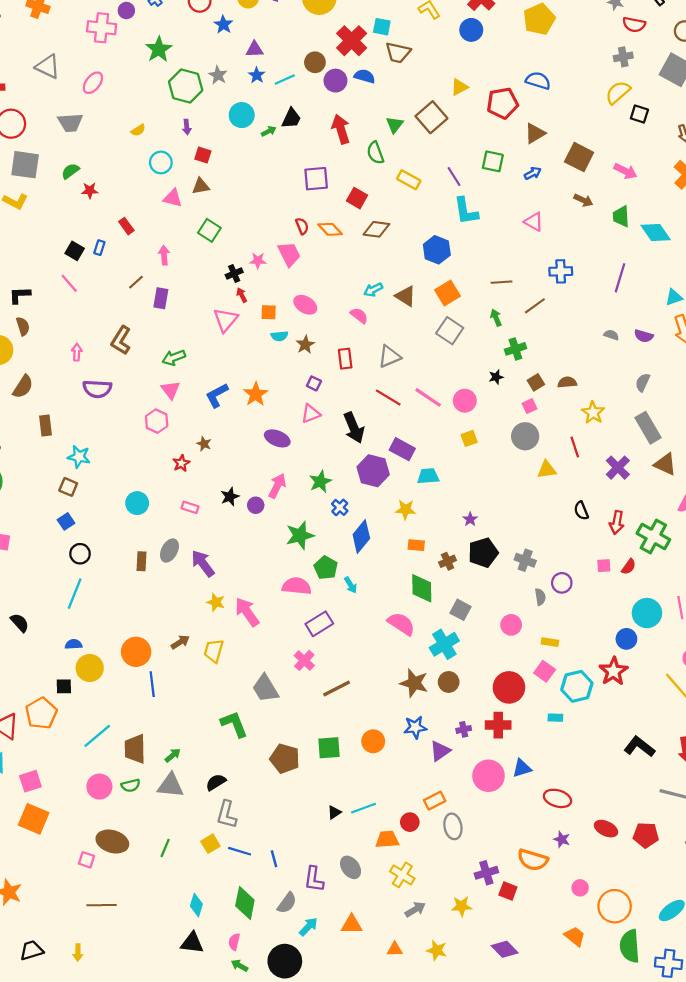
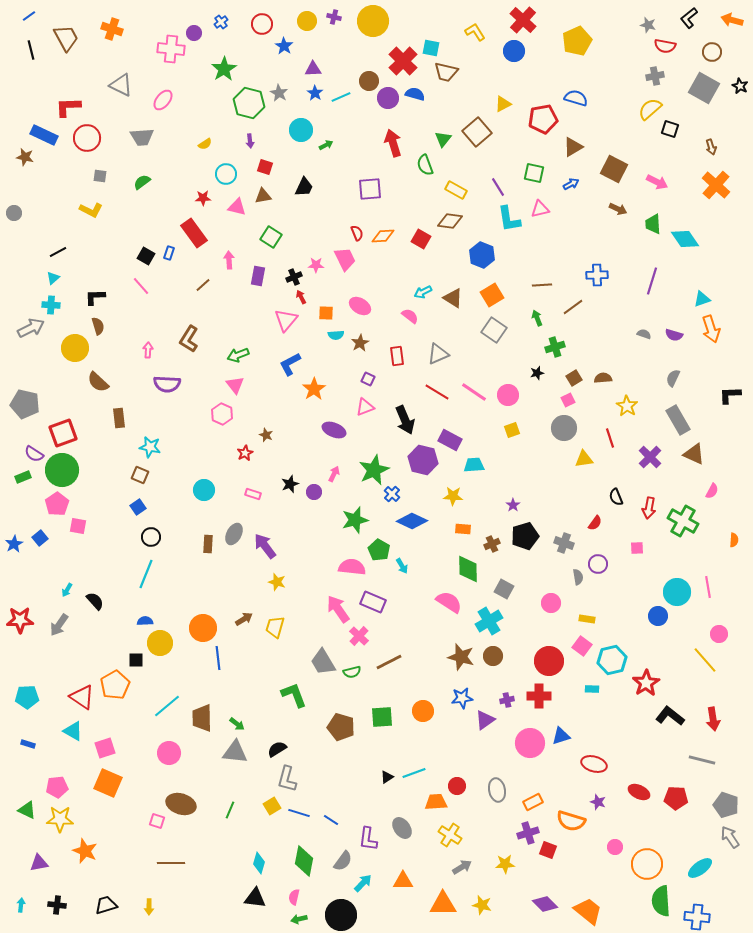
black trapezoid: (291, 118) -> (304, 187), moved
gray square: (25, 165) -> (100, 176), size x0.5
red star: (90, 191) -> (203, 198), moved
red square: (357, 198) -> (421, 239), moved
pink triangle: (534, 222) -> (540, 209), moved, turned -42
red rectangle: (126, 226) -> (194, 233), size x1.8
orange diamond: (330, 229) -> (383, 236), turned -50
brown diamond: (376, 229) -> (450, 221), moved
purple rectangle: (161, 298) -> (258, 276), moved
brown semicircle: (23, 387) -> (98, 382), turned 100
blue L-shape: (217, 395) -> (290, 364), moved
green star: (320, 482) -> (374, 470), size x1.4
pink arrow: (277, 486) -> (334, 474), size x0.7
blue diamond: (361, 536) -> (412, 521), turned 76
red semicircle: (629, 567) -> (595, 523), moved
pink arrow: (247, 612) -> (338, 609), moved
purple rectangle: (319, 624) -> (373, 602), turned 55
red star: (614, 671) -> (646, 683), moved
green arrow: (173, 755) -> (237, 724), turned 77
green semicircle: (131, 785) -> (352, 672), moved
orange rectangle: (435, 801) -> (533, 802), moved
blue line: (274, 859) -> (331, 820), turned -42
orange trapezoid: (575, 936) -> (588, 911), moved, size x1.4
orange triangle: (395, 949) -> (443, 904), size x1.8
green arrow: (240, 965) -> (299, 919), turned -42

